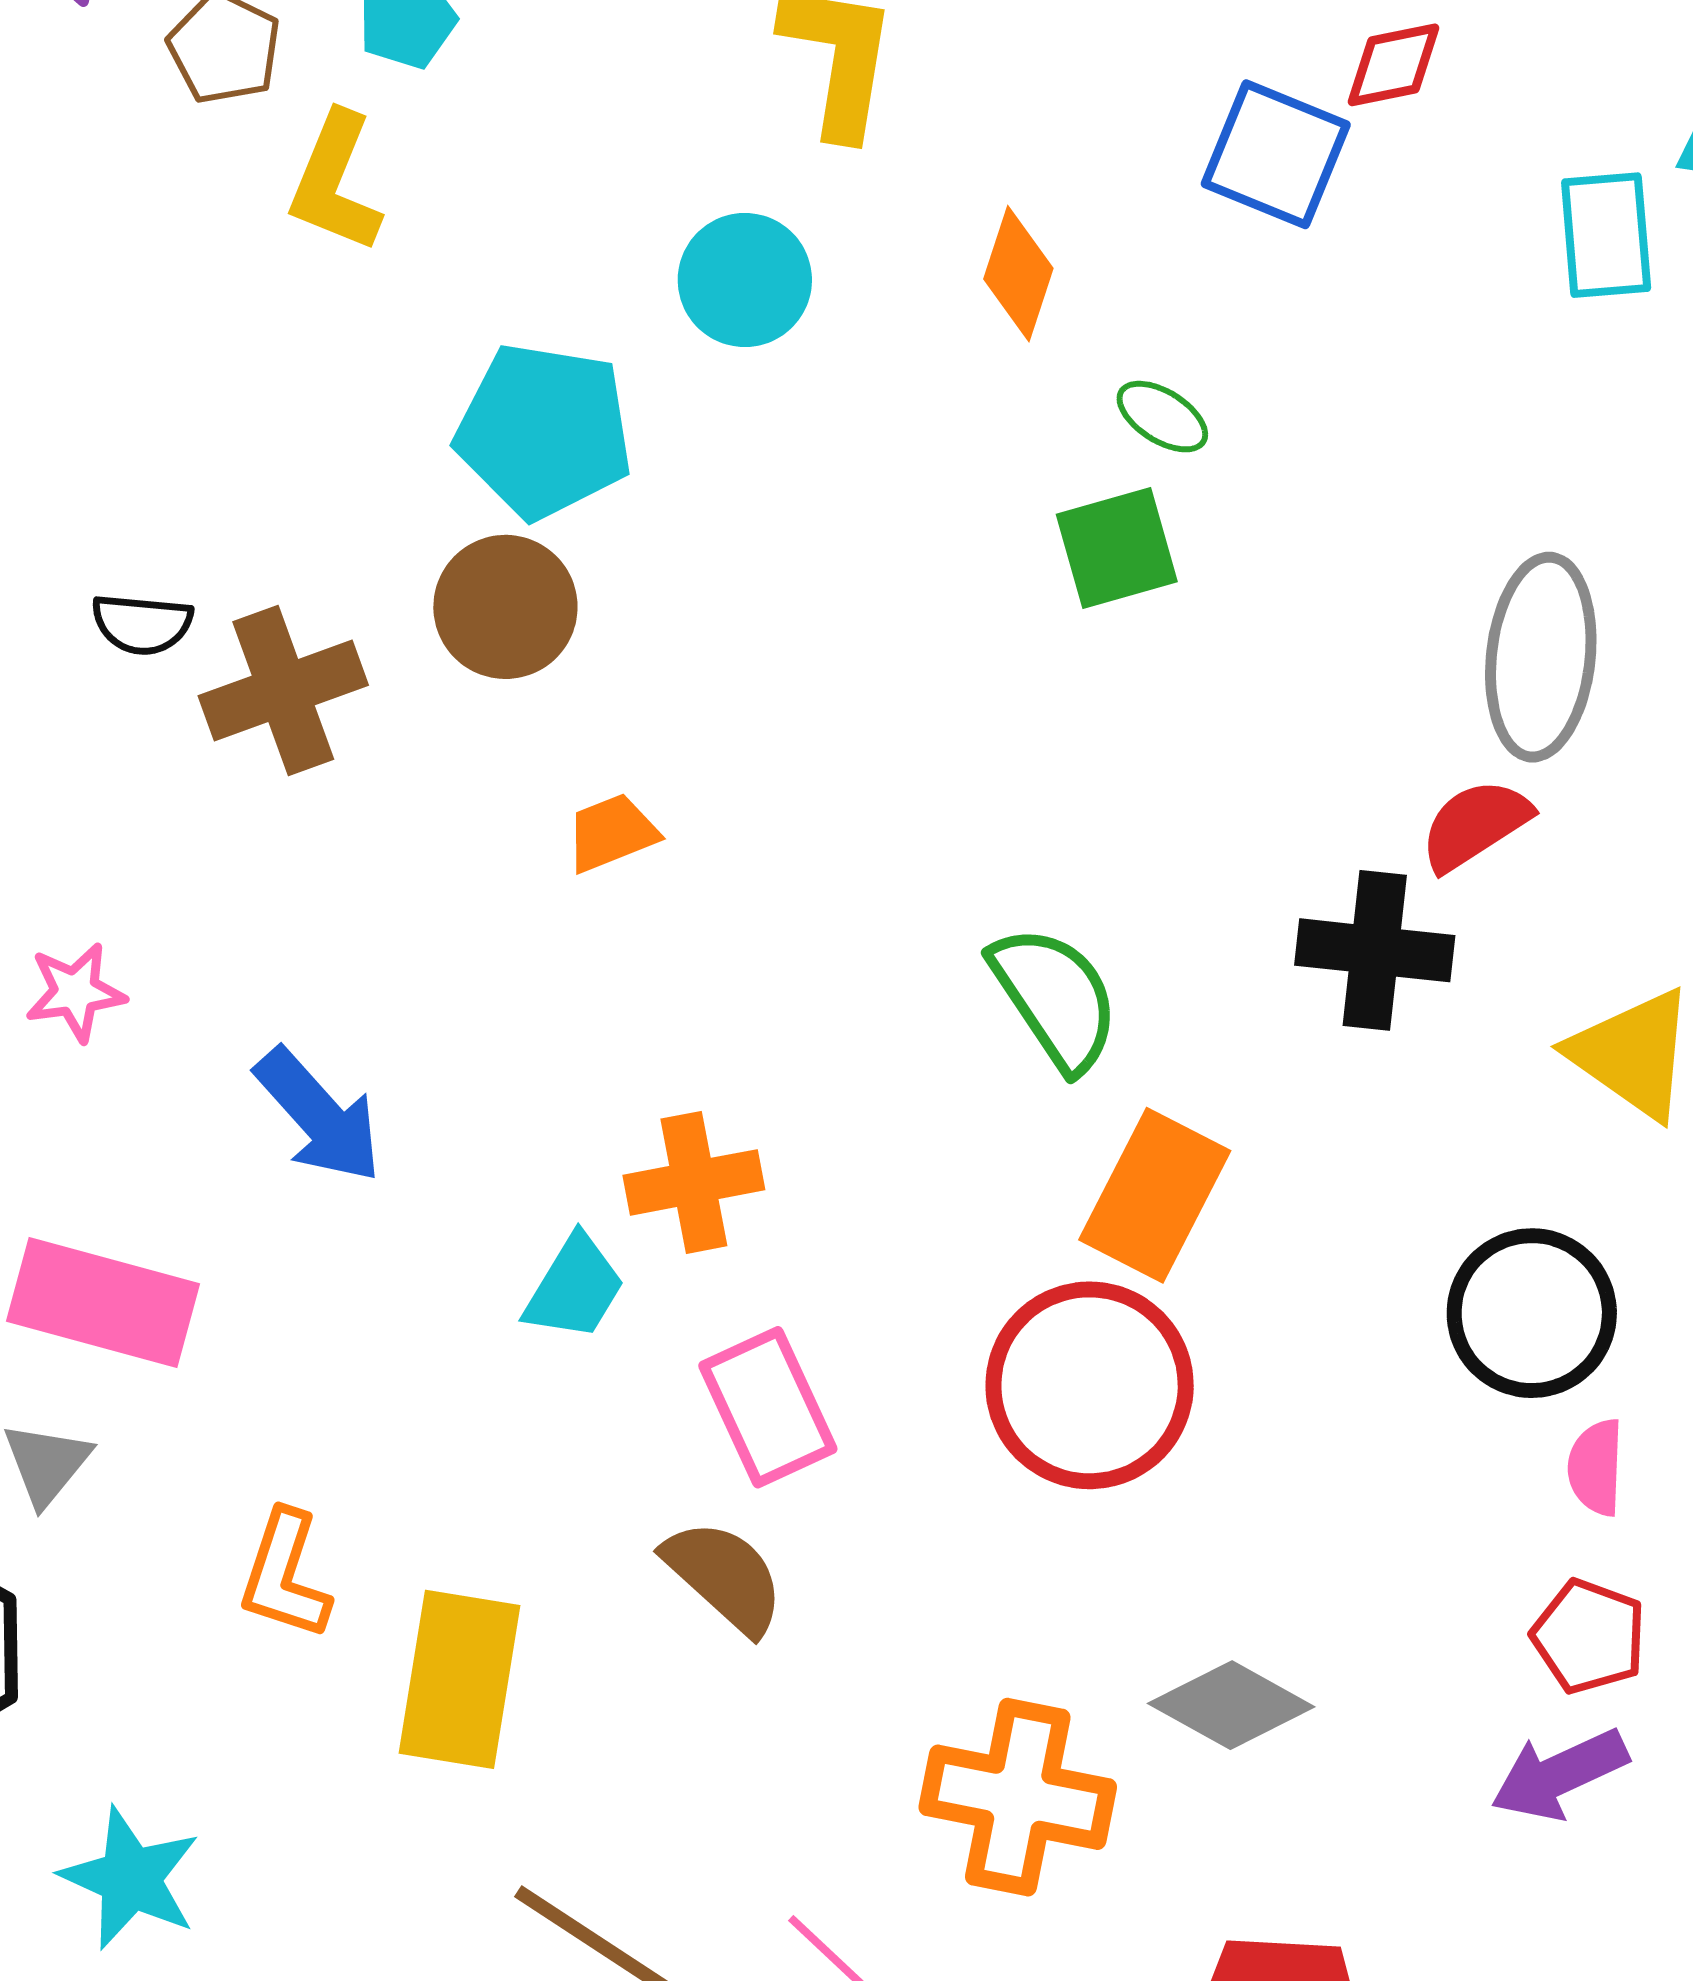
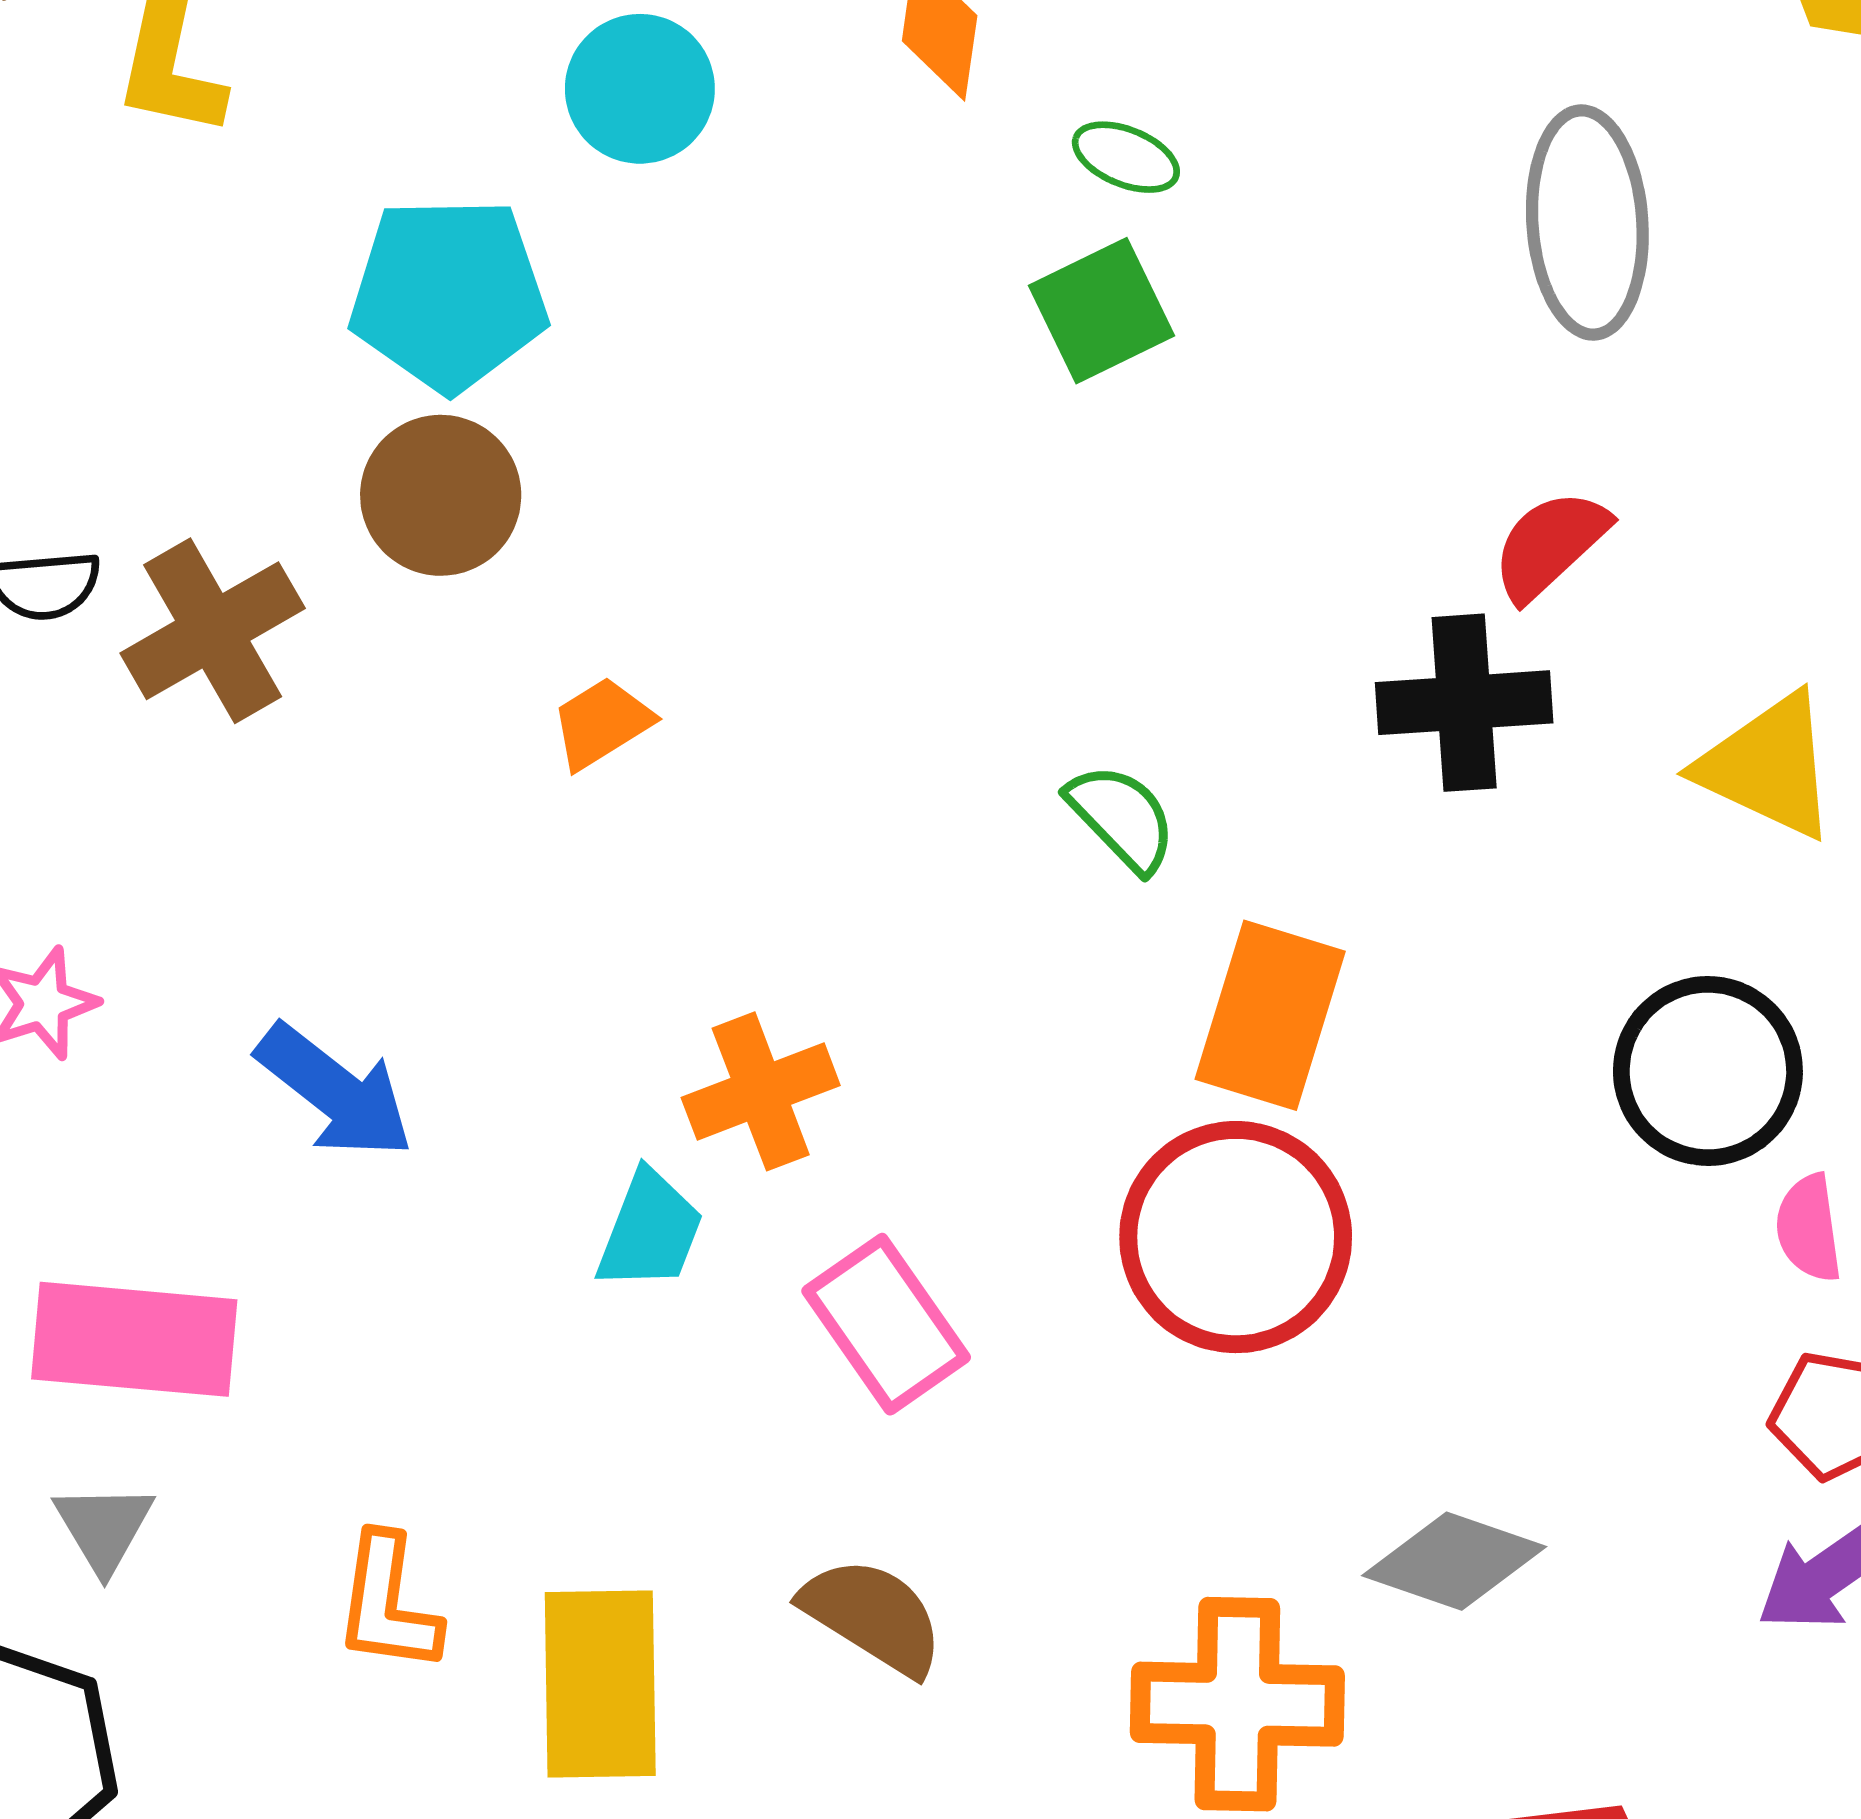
gray ellipse: (1541, 657) -> (1587, 223), moved
green semicircle: (1055, 998) -> (1122, 818), size x0.7
brown semicircle: (724, 1576) -> (873, 1616), moved

